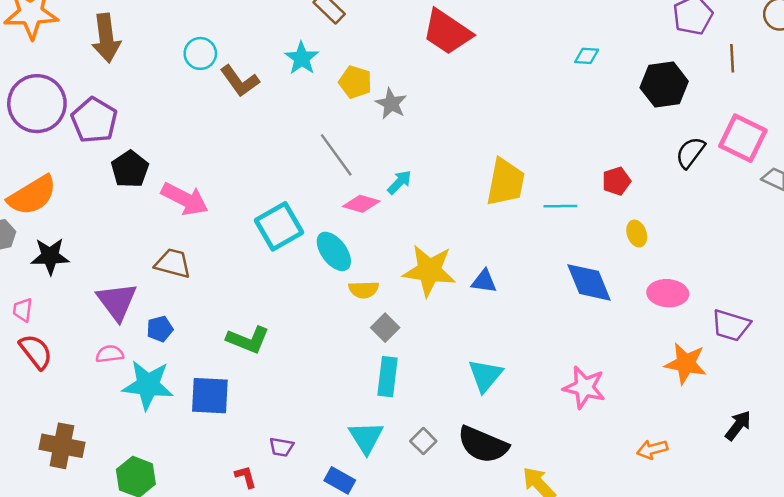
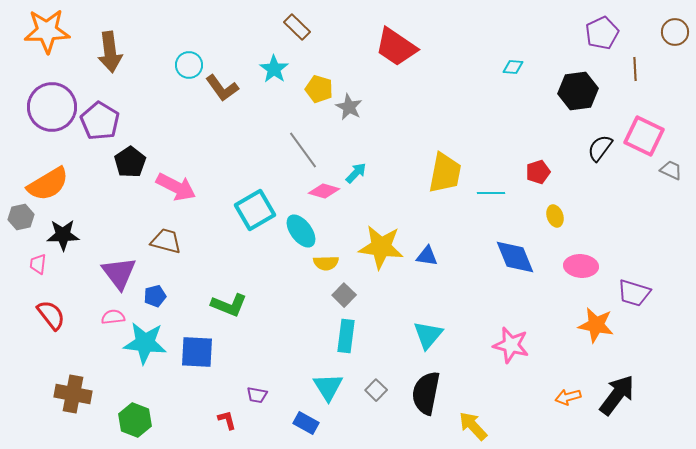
pink trapezoid: (23, 310) -> (38, 264), moved
black arrow: (738, 426) -> (617, 395), moved, size x1.6
black semicircle: (483, 445) -> (426, 393), turned 78

